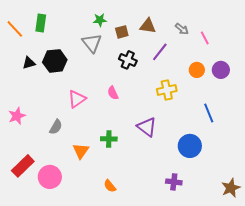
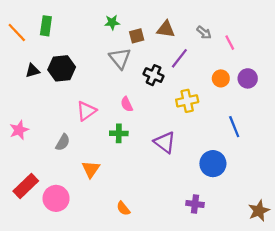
gray triangle: (92, 43) -> (120, 58), moved
black cross: (128, 60) -> (154, 75), moved
green cross: (109, 139) -> (119, 133), moved

